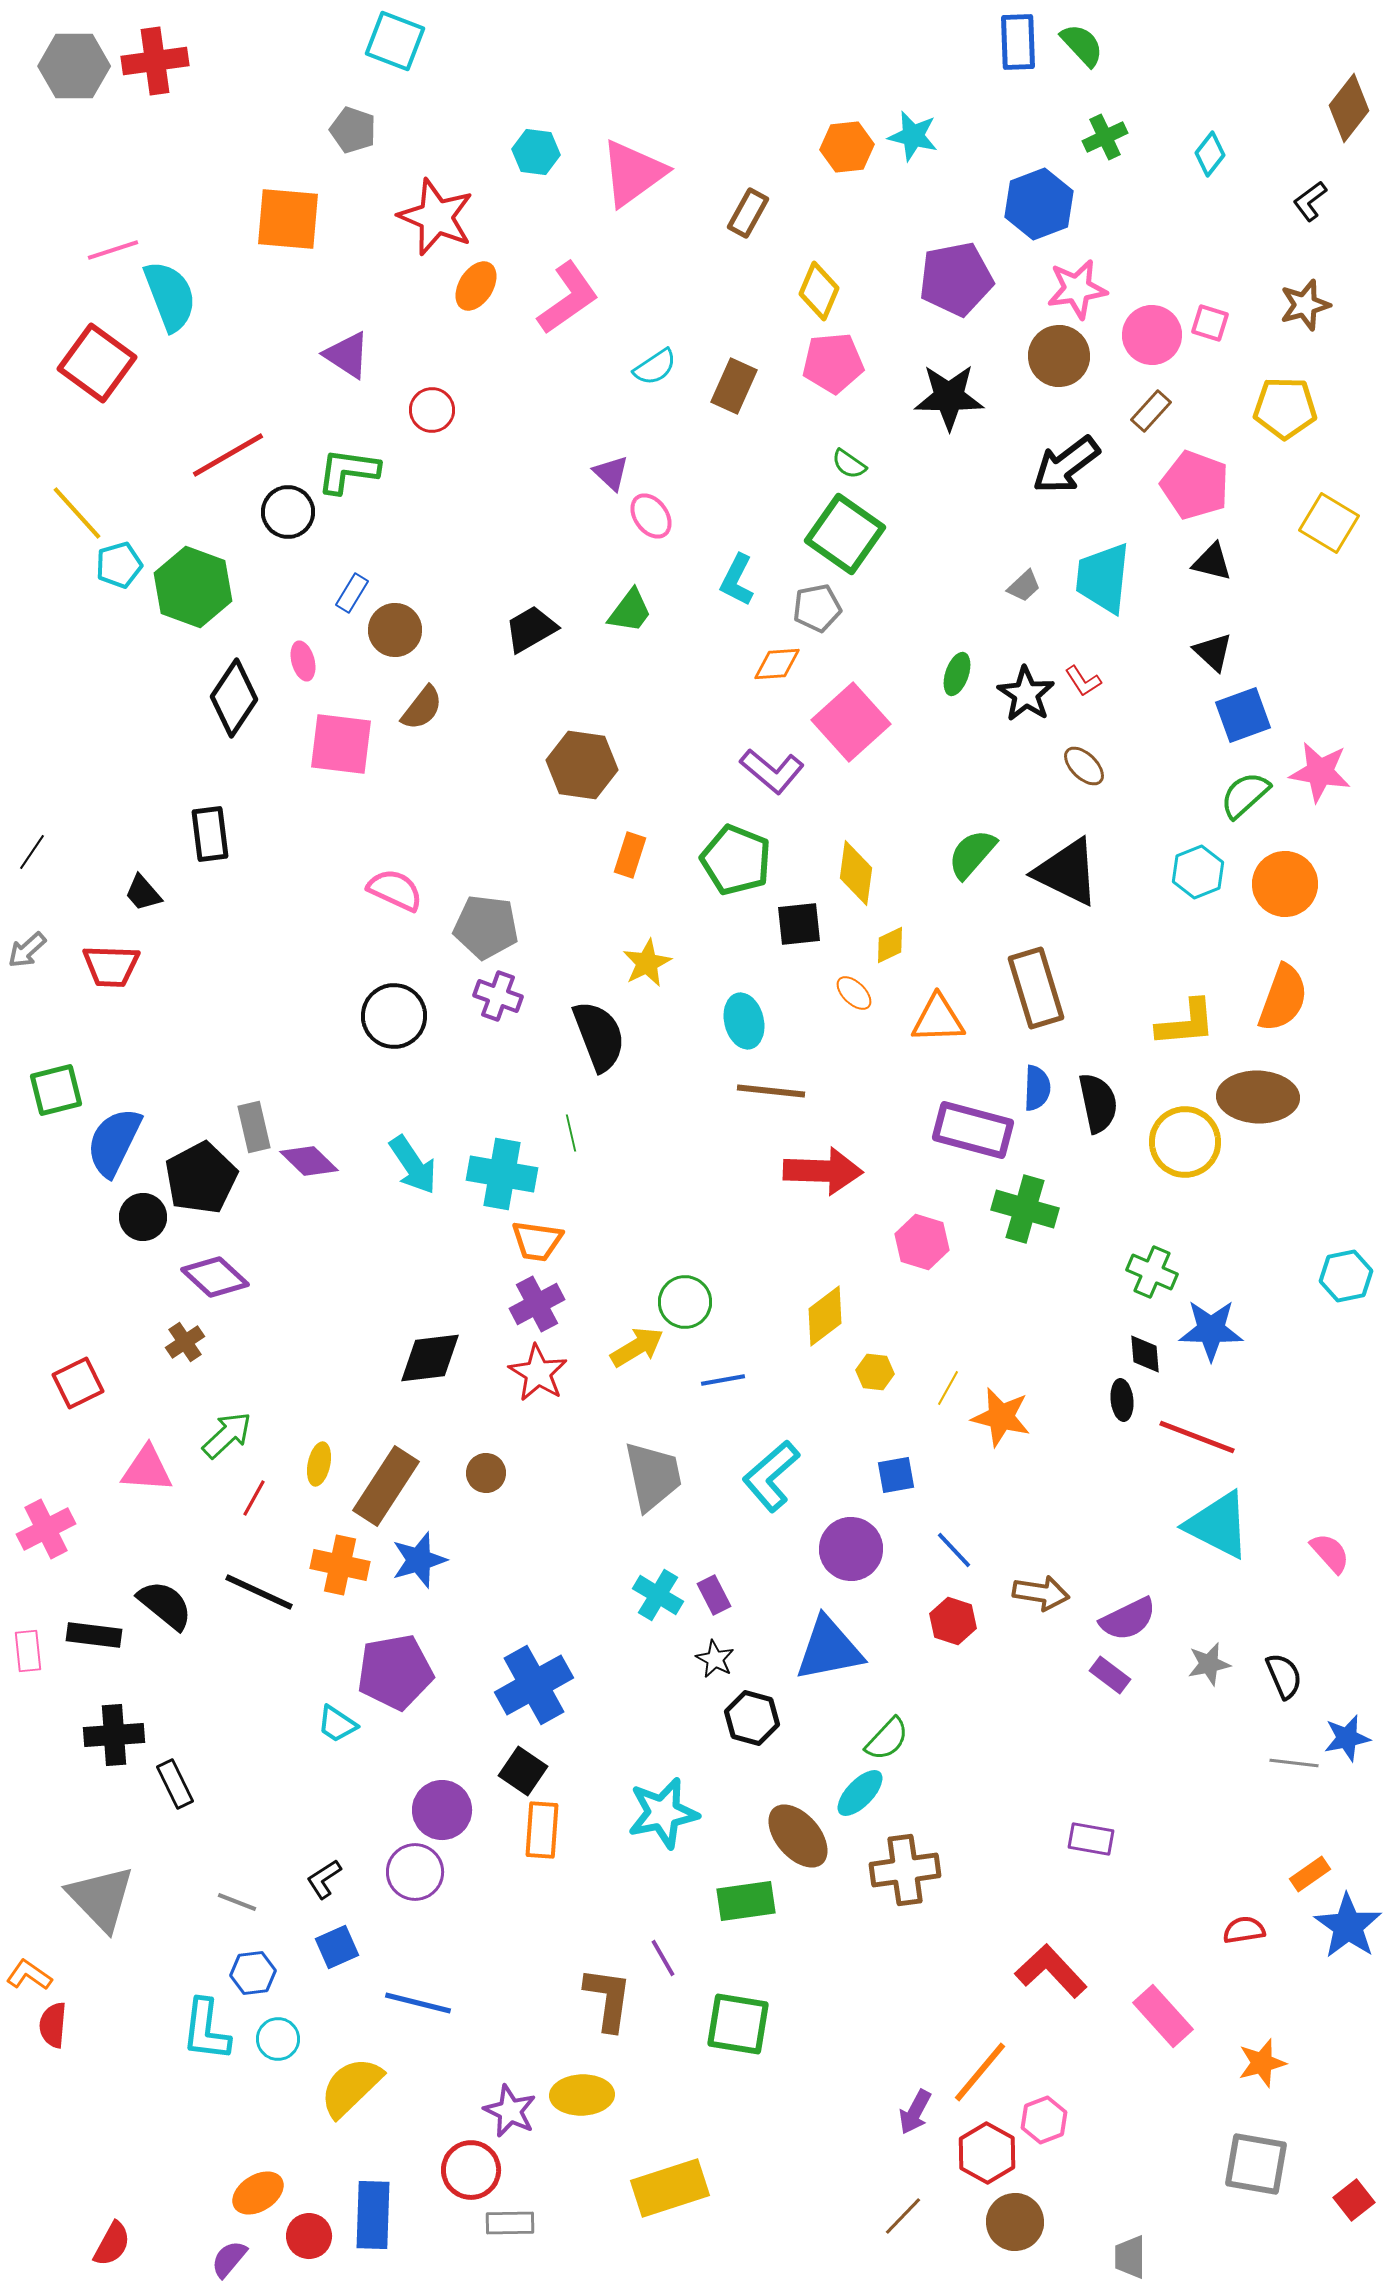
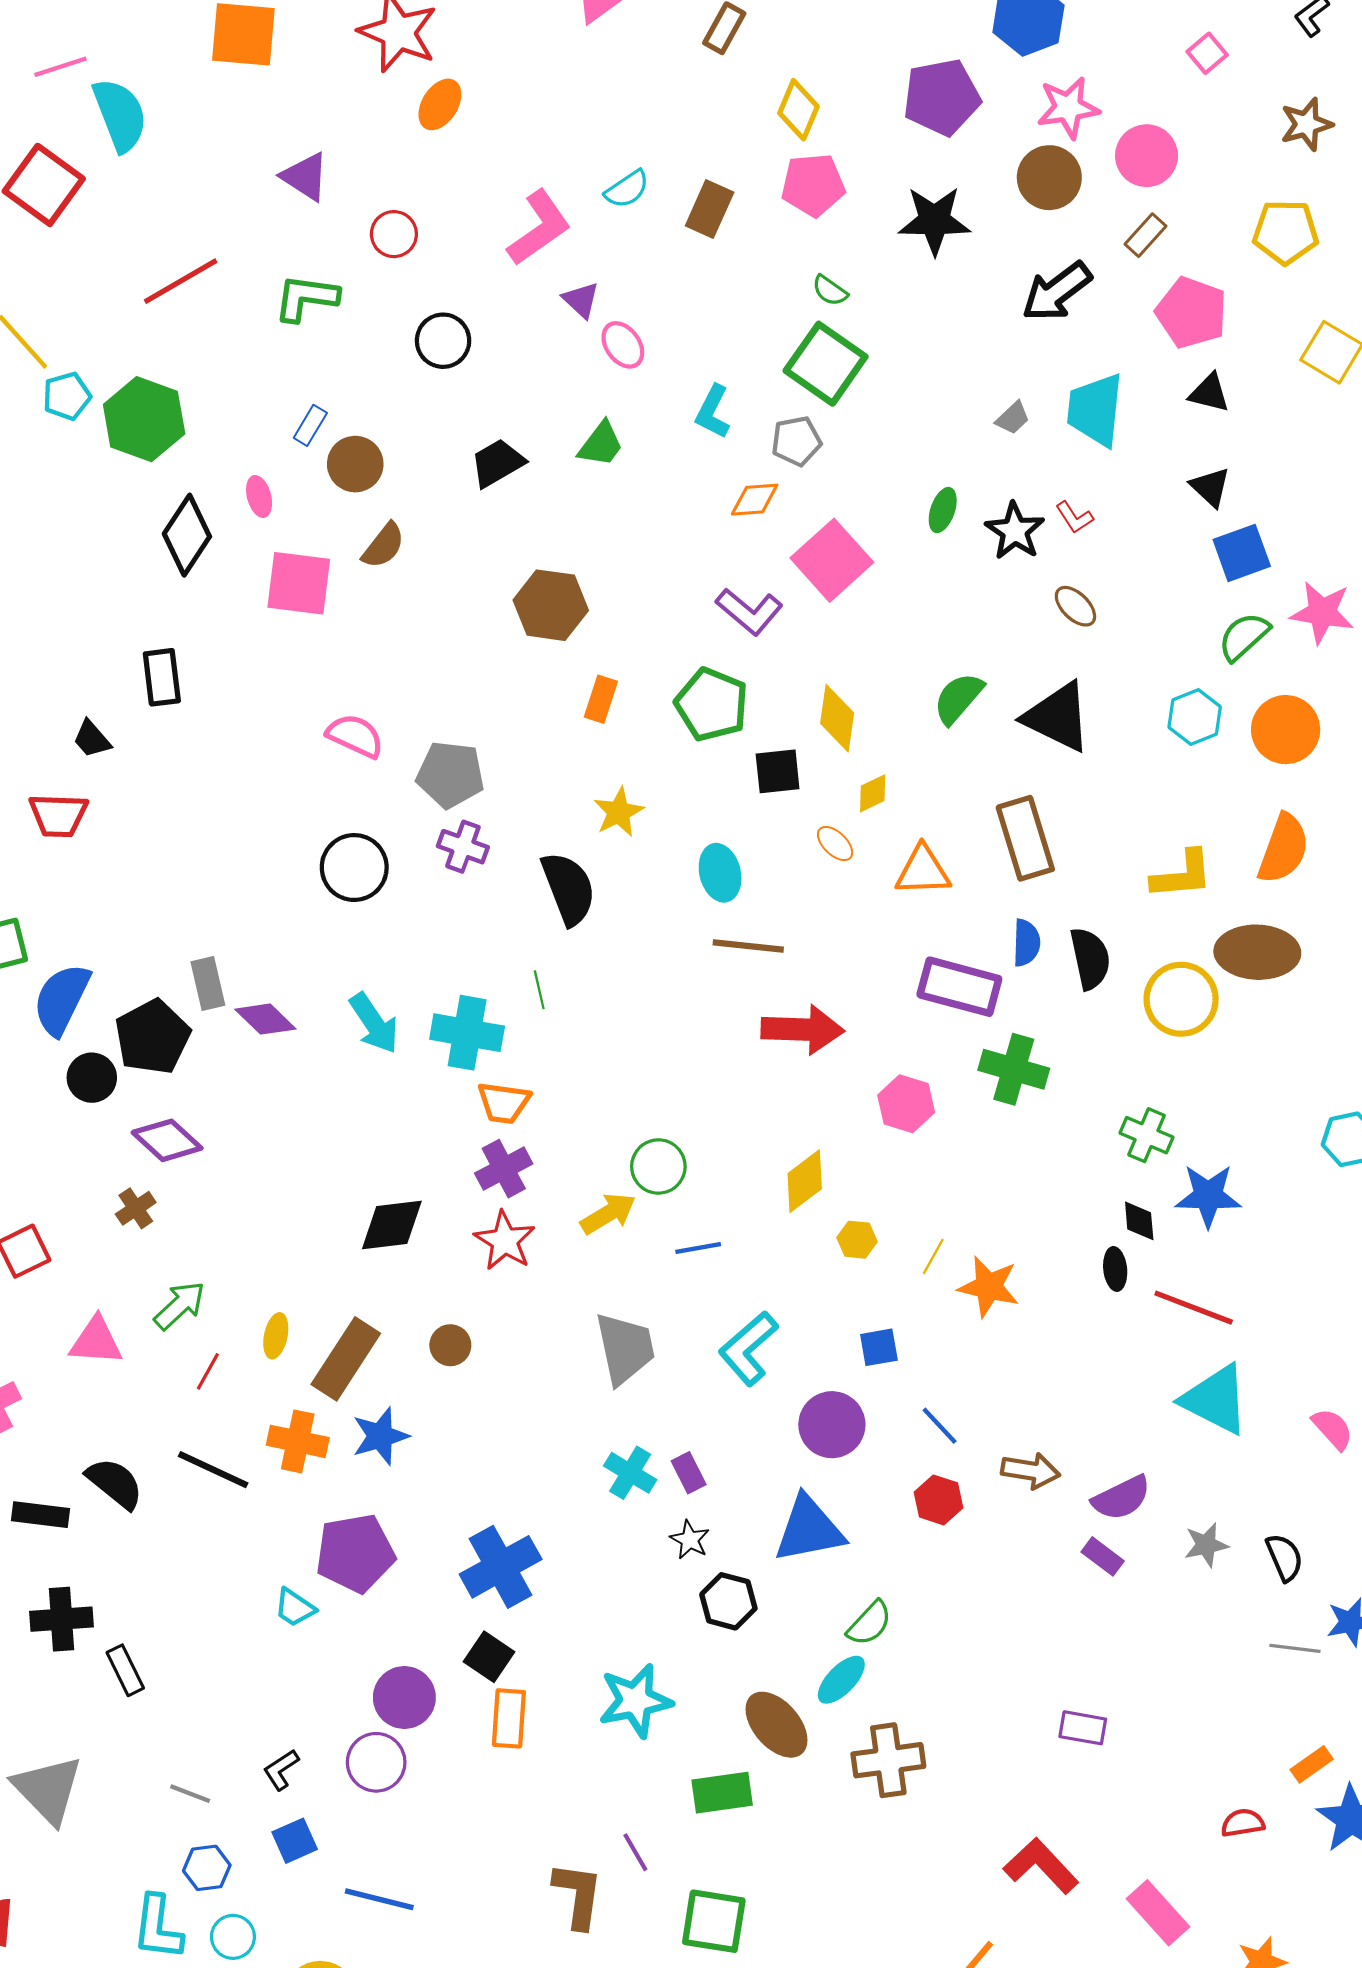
pink L-shape: (568, 298) -> (539, 228), moved
pink square: (1210, 323) -> (1207, 53), moved, turned 33
black circle: (288, 512) -> (443, 341), moved

